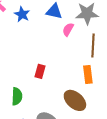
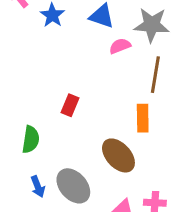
pink semicircle: (68, 29) -> (120, 46), turned 32

